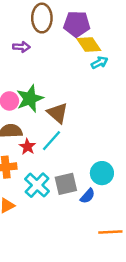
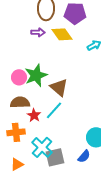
yellow diamond: (89, 44) -> (62, 34), moved
purple arrow: (21, 47) -> (38, 32), moved
gray square: (66, 184) -> (55, 157), moved

